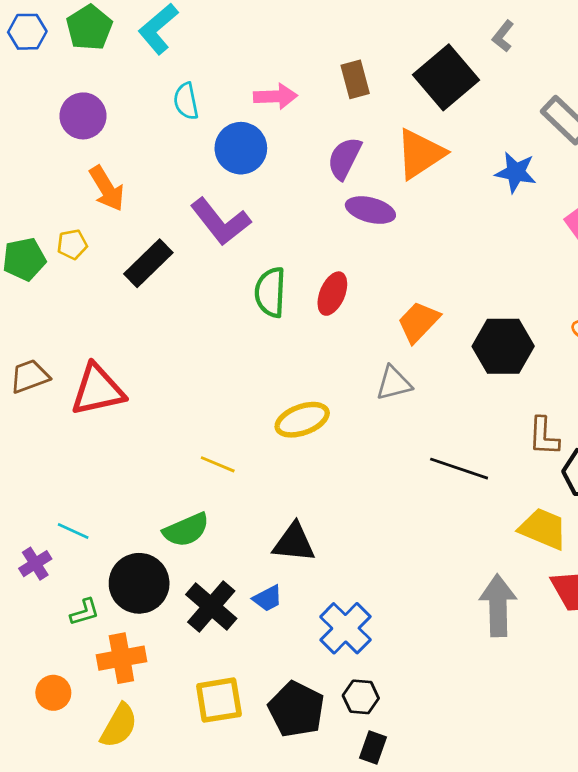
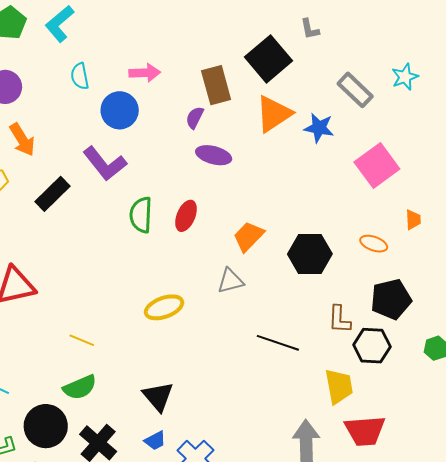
gray L-shape: (503, 36) -> (310, 29), turned -50
brown rectangle: (355, 79) -> (216, 85), moved, size x1.4
orange triangle: (420, 154) -> (274, 114), moved
purple semicircle: (344, 158) -> (195, 118), size x0.7
yellow line: (218, 464) -> (82, 340), moved
yellow trapezoid: (543, 529) -> (339, 386), turned 57
black triangle: (294, 543) -> (158, 397), turned 44
blue trapezoid: (268, 598) -> (155, 441), moved

